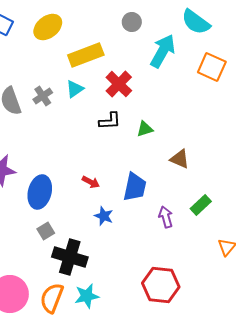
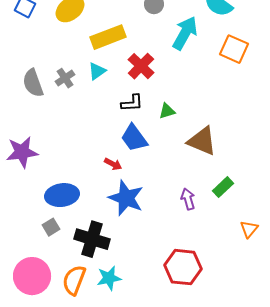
brown triangle: (180, 159) -> (202, 141), size x1.5
blue trapezoid: (135, 187) -> (134, 138), moved, turned 132
blue ellipse: (40, 192) -> (62, 195), moved, turned 68
blue star: (104, 216) -> (126, 198), size x1.8
gray square: (46, 231) -> (51, 227), moved

